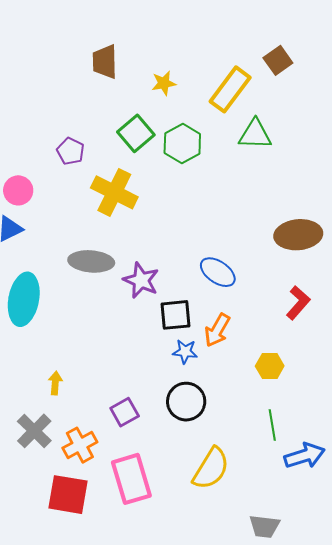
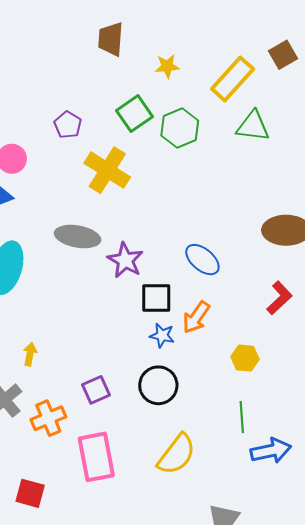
red square: (68, 495) -> (30, 493), moved, size x0.7

